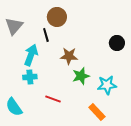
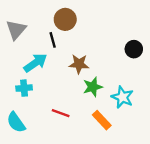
cyan arrow: (31, 55) -> (35, 63), turned 35
cyan cross: (30, 77) -> (24, 88), moved
cyan star: (107, 85) -> (122, 97), turned 30
orange rectangle: (97, 112) -> (102, 120), moved

